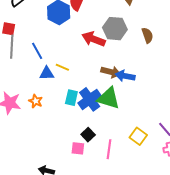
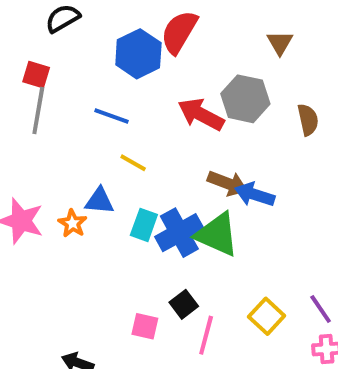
blue line: (37, 51) -> (112, 116), moved, turned -48
blue triangle: (47, 73) -> (99, 201), moved
black square: (88, 135) -> (184, 304), moved

